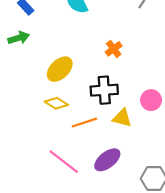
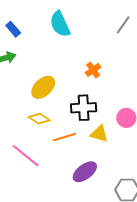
pink line: (64, 162) -> (26, 156), moved

